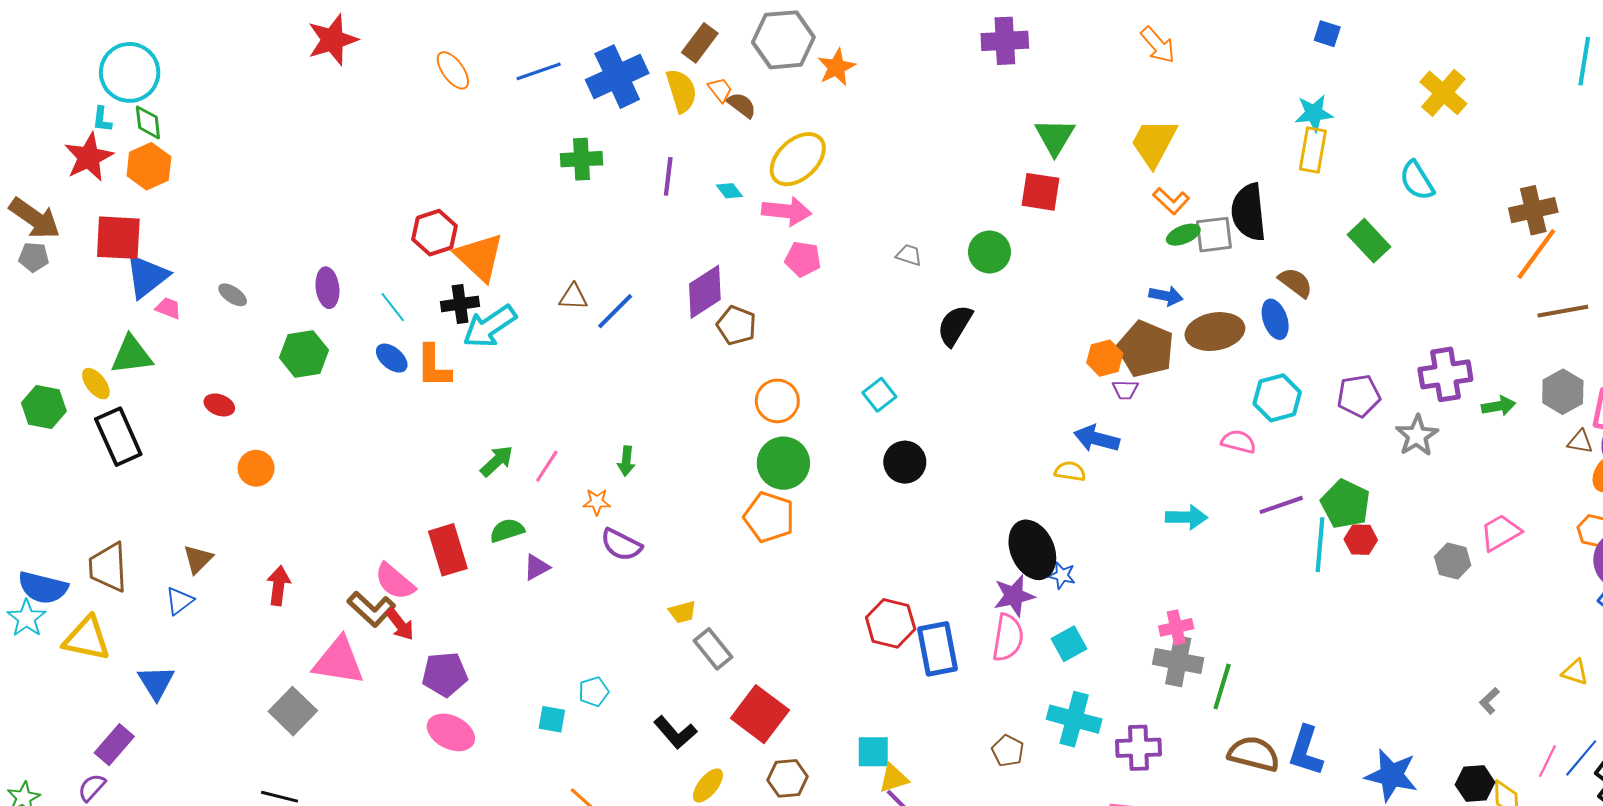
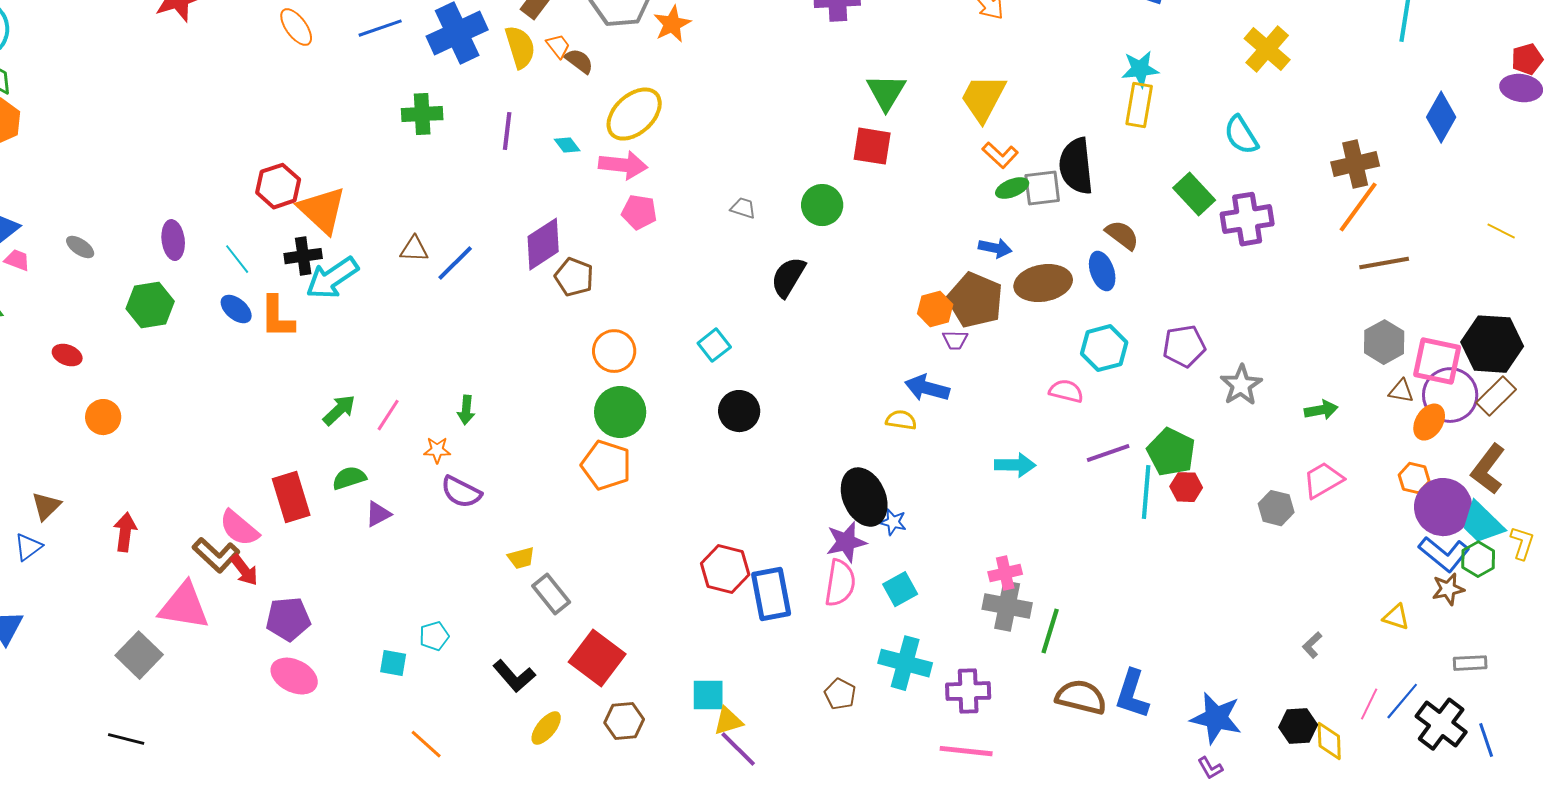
purple cross: (1445, 374) -> (1247, 219), moved
green arrow: (1499, 406) -> (1321, 410), moved

